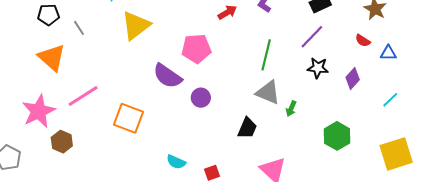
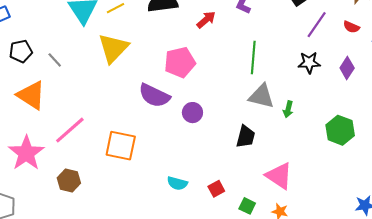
purple line: (312, 37) -> (317, 25), moved
brown hexagon: (62, 142) -> (69, 181), moved

